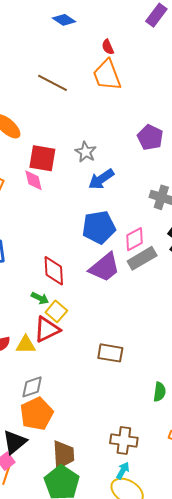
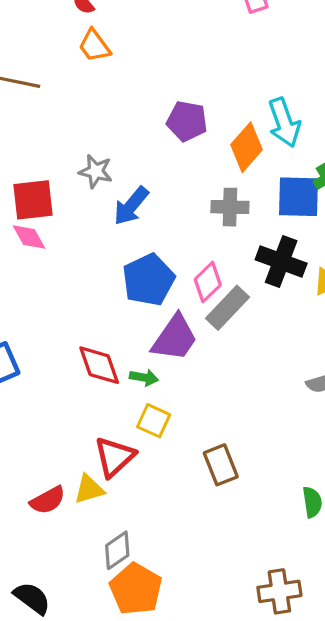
orange trapezoid: (107, 75) -> (94, 46), size x0.7
green arrow: (40, 298) -> (144, 378), moved
yellow square: (56, 311) -> (154, 421), moved
brown rectangle: (110, 353) -> (221, 465), turned 75

